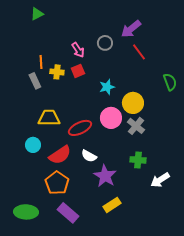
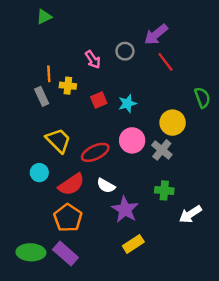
red square: (78, 71) -> (99, 100), moved
yellow circle: (133, 103) -> (173, 123), moved
yellow trapezoid: (49, 118) -> (58, 140), turned 45
purple rectangle: (68, 213) -> (65, 253), moved

